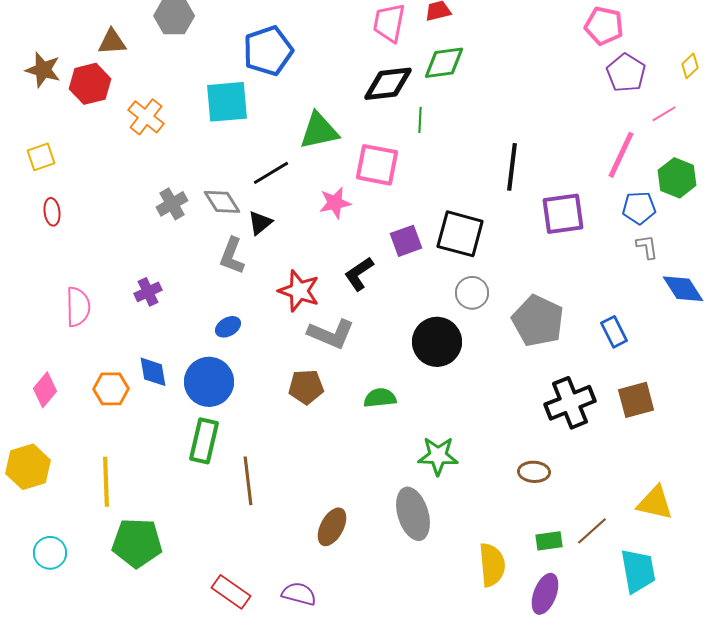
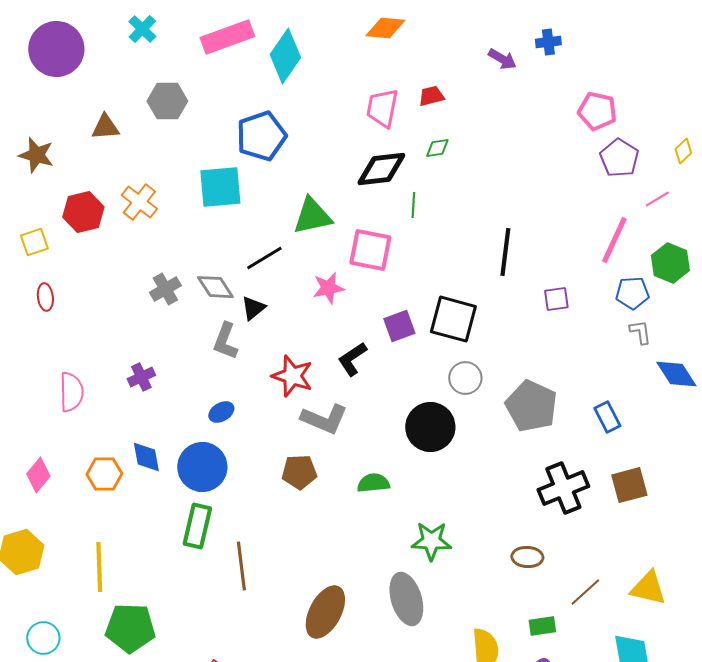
green diamond: (444, 63) -> (437, 148), size x0.6
red hexagon: (90, 84) -> (83, 212), moved
purple square: (563, 214) -> (556, 299), size x0.6
brown ellipse: (332, 527) -> (325, 612), size x1.4
brown line: (592, 531) -> (585, 592), moved

